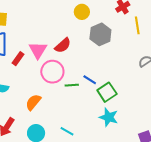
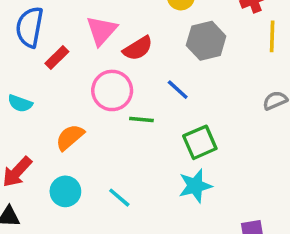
pink triangle: (38, 50) -> (102, 31), moved
blue line: (90, 80) -> (178, 90), moved
cyan star: (109, 117) -> (195, 186), turned 30

